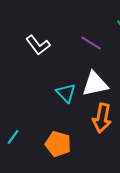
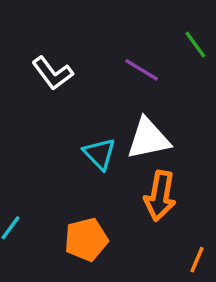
orange pentagon: (58, 144) -> (86, 239), turned -30

